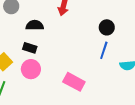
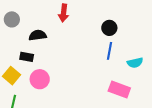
black rectangle: (30, 48) -> (27, 57), moved
pink rectangle: (74, 82) -> (119, 89), moved

